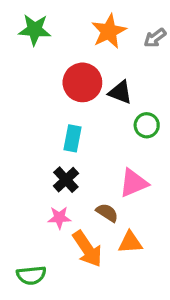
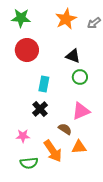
red circle: (82, 82) -> (27, 50), moved
green circle: (147, 125) -> (80, 77), moved
pink star: (59, 218) -> (23, 136), moved
green semicircle: (31, 275) -> (29, 163), moved

